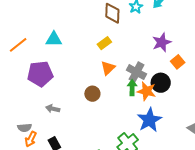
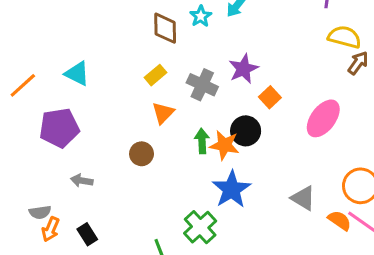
cyan triangle: (54, 39) -> (77, 74), turned 30
gray cross: (136, 72) -> (202, 85), moved

